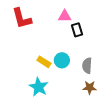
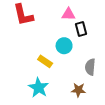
cyan circle: (62, 60) -> (64, 46), moved
brown star: (90, 88) -> (78, 90), moved

